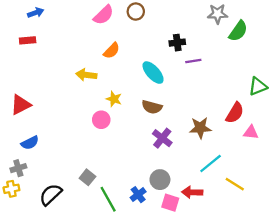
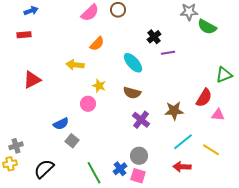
green semicircle: (238, 31) -> (207, 27), turned 84
black cross: (177, 43) -> (154, 37), turned -32
red triangle: (21, 105) -> (32, 80), moved
blue semicircle: (30, 143) -> (61, 124), moved
gray square: (87, 177) -> (72, 141), moved
yellow line: (235, 184) -> (211, 150), moved
red arrow: (192, 192) -> (182, 167), moved
pink square: (170, 203) -> (138, 176), moved

